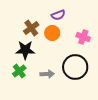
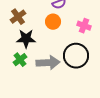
brown cross: (31, 28) -> (18, 17), moved
gray arrow: (47, 74) -> (48, 63), size x1.6

